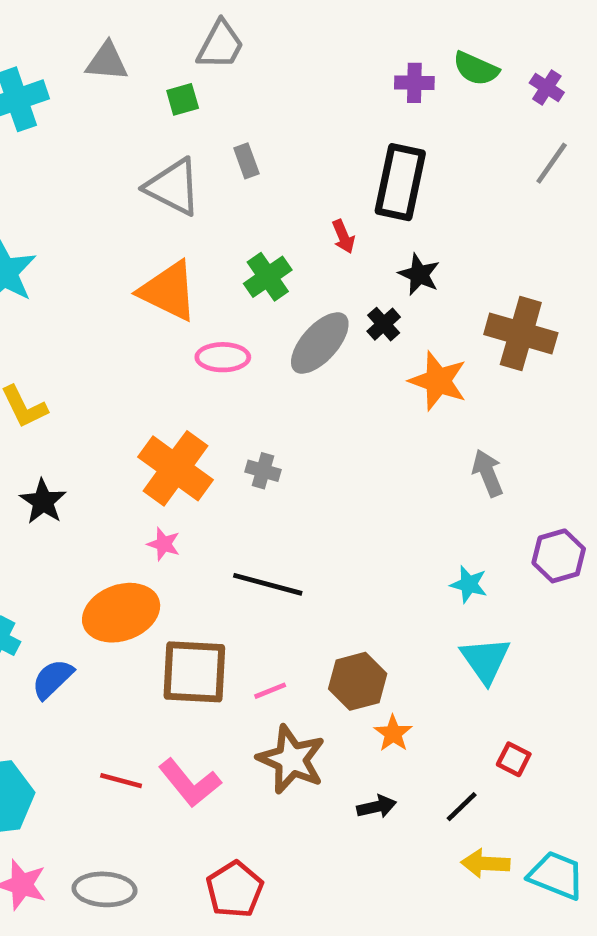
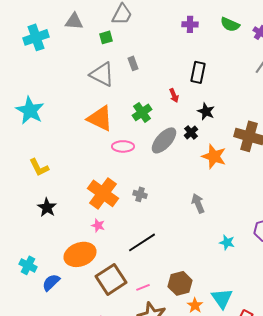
purple cross: (414, 83) -> (190, 24), moved
black rectangle: (400, 182) -> (198, 72), size x0.7
gray arrow: (488, 473) -> (198, 203), moved
black line: (268, 584) -> (142, 242), turned -48
cyan triangle: (485, 660) -> (222, 298), moved
brown square: (194, 672) -> (111, 279), turned -36

